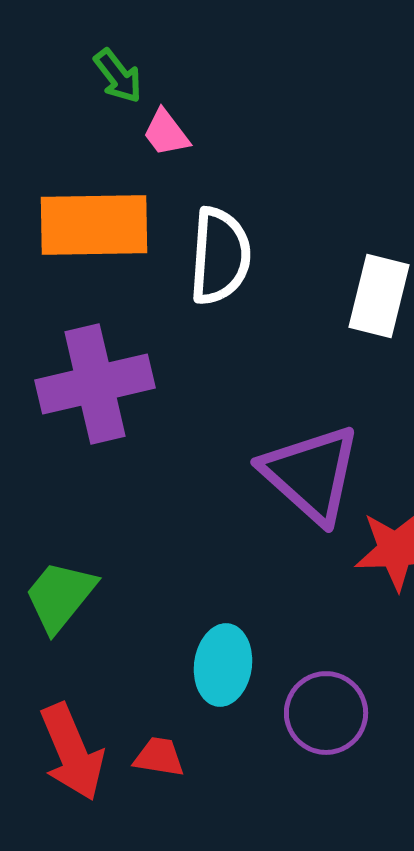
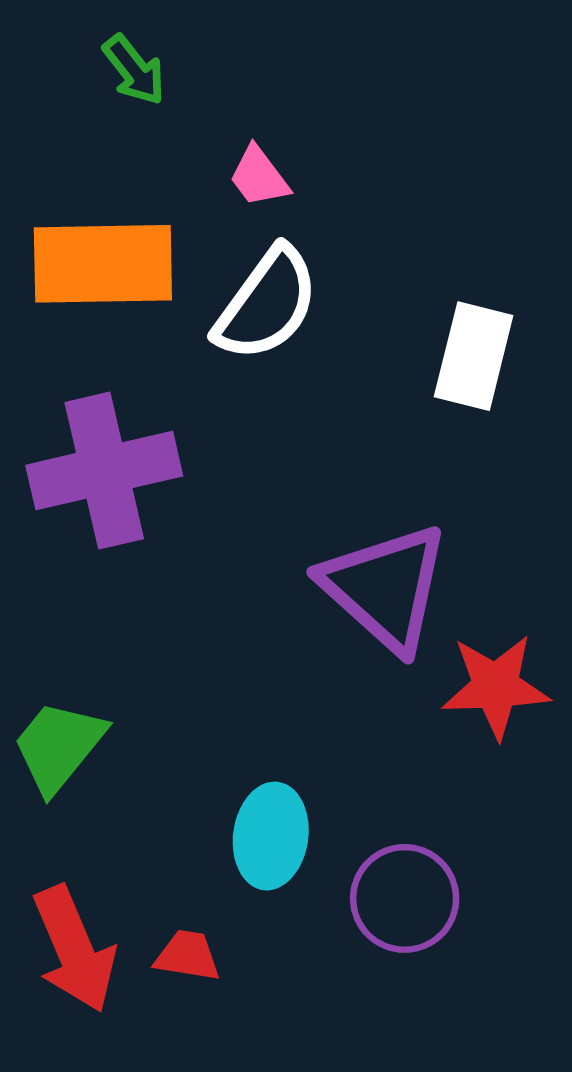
pink trapezoid: (166, 133) -> (259, 177), moved
white semicircle: (220, 256) -> (267, 304), turned 32

